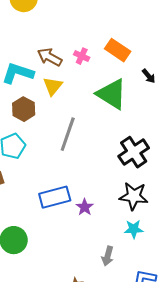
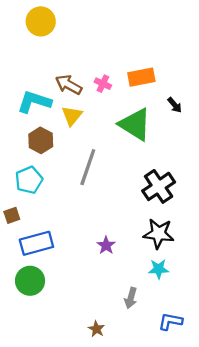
orange rectangle: (118, 50) -> (141, 77), turned -45
blue rectangle: (55, 197) -> (36, 243), moved

